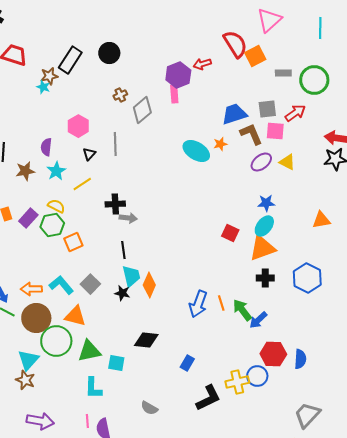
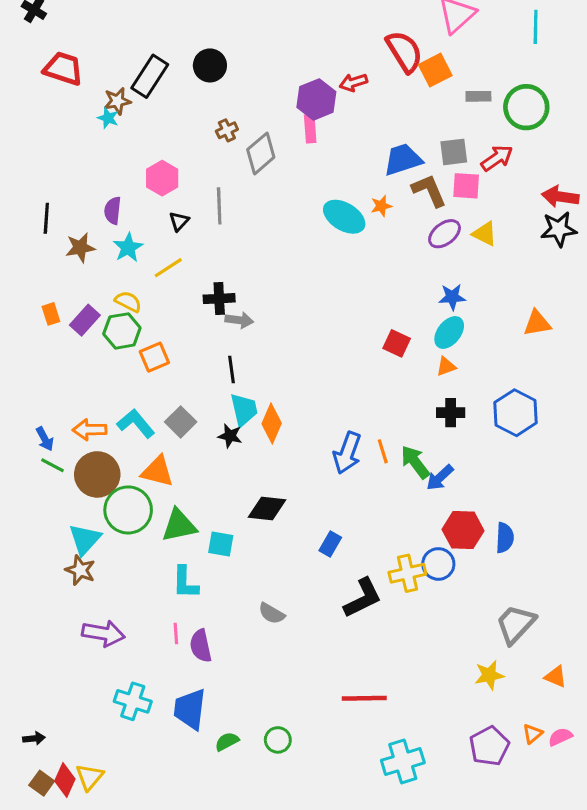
orange triangle: (262, 248) -> (446, 366), size x0.5

